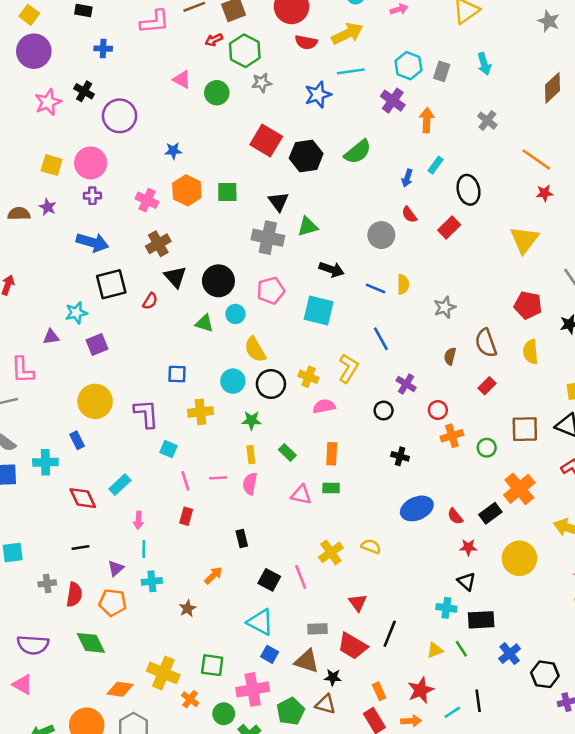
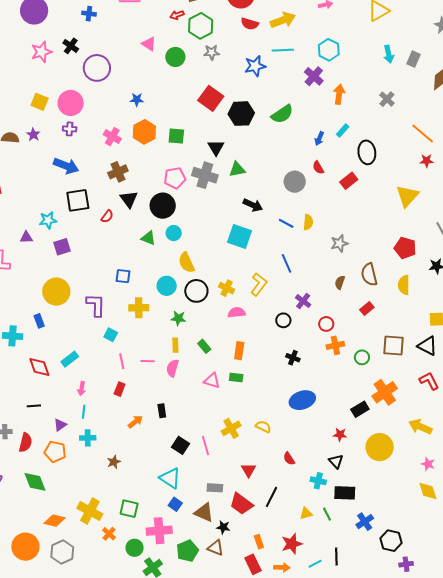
gray rectangle: (442, 71) -> (413, 59), moved
pink pentagon: (271, 291) -> (175, 178), moved
red semicircle: (455, 516) -> (289, 459), moved
orange arrow: (213, 575) -> (135, 422), moved

